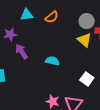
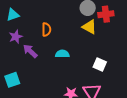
cyan triangle: (27, 15) -> (13, 15), moved
orange semicircle: (52, 17) -> (46, 29), moved, turned -40

